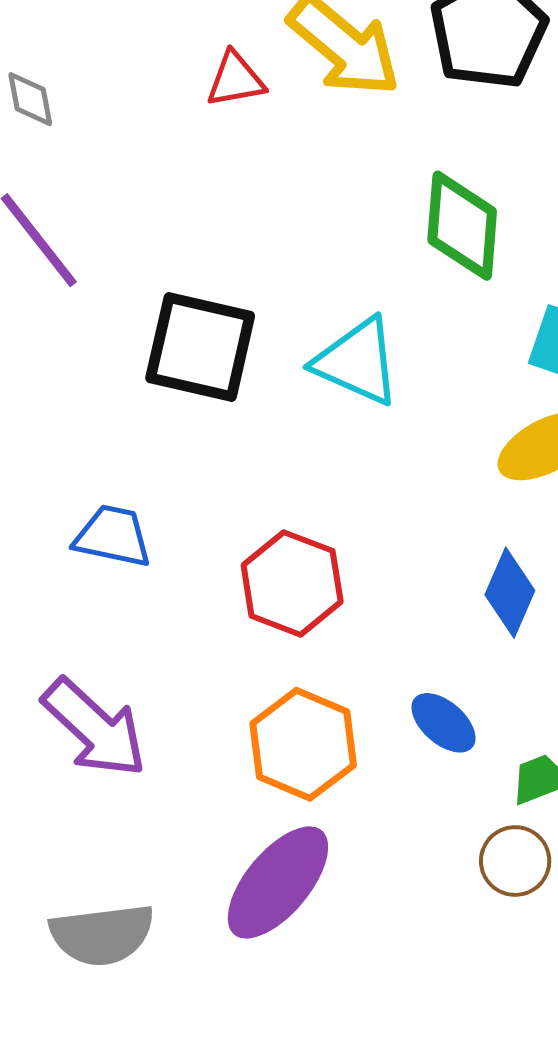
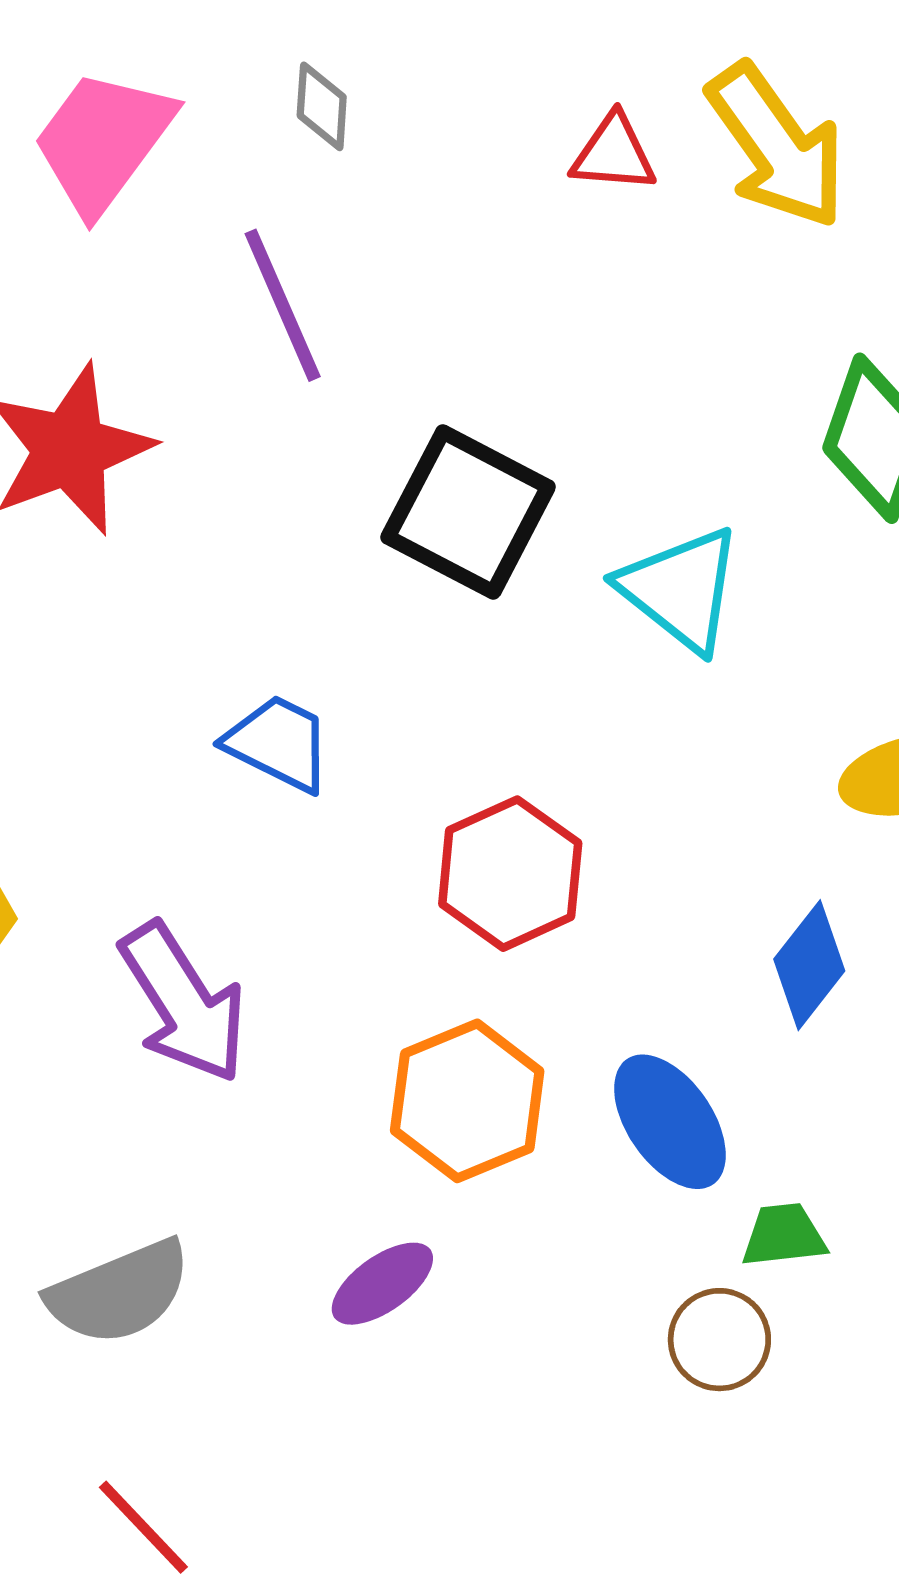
blue ellipse: (443, 723) -> (670, 1122), size x1.4
purple ellipse: (278, 882) -> (382, 1284), size x0.6
gray semicircle: (102, 935) -> (119, 1292), turned -30

